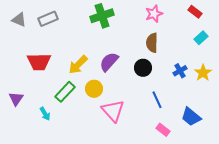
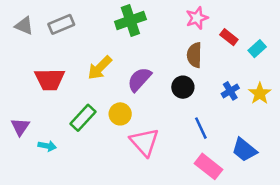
red rectangle: (195, 12) -> (229, 37), moved
yellow arrow: (78, 65) -> (100, 68), moved
cyan arrow: (45, 114) -> (47, 146), moved, turned -48
pink rectangle: (163, 130) -> (209, 166), size x1.5

